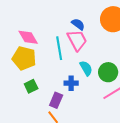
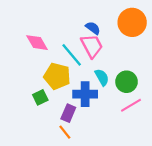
cyan line: (59, 48) -> (72, 55), turned -30
yellow pentagon: (24, 58) -> (57, 76), moved
blue cross: (71, 83) -> (85, 94), size x1.5

